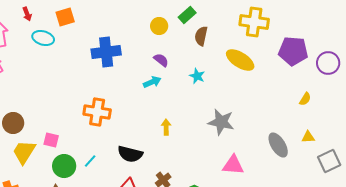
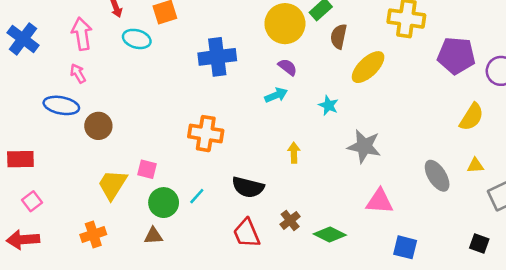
yellow circle: (159, 26) -> (285, 24), size x1.8
yellow ellipse: (240, 60) -> (368, 67), moved, turned -76
cyan star: (197, 76) -> (328, 105), moved
yellow semicircle: (305, 99) -> (472, 117), size x1.6
brown circle: (13, 123) -> (98, 126), moved

